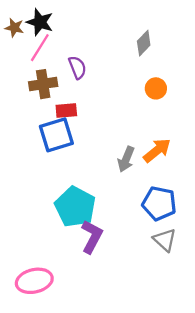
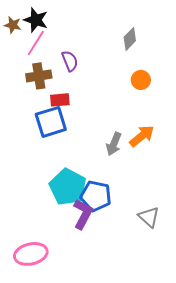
blue pentagon: (159, 203) -> (96, 196), moved

